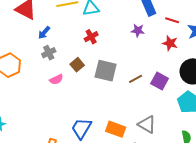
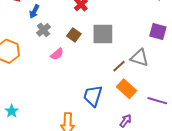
brown line: (136, 79) -> (119, 66), moved
gray triangle: (147, 124) -> (139, 58), moved
orange rectangle: (116, 129) -> (126, 89), turned 36

